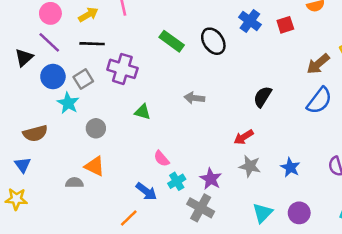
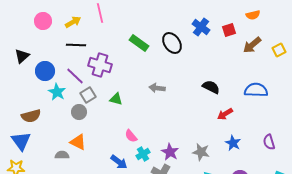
purple line: (49, 42) -> (75, 76), moved
brown arrow: (318, 64) -> (252, 45), moved
gray square: (83, 79) -> (88, 95), moved
black semicircle: (263, 97) -> (211, 87), turned 84
blue semicircle: (319, 101) -> (256, 90), turned -125
red arrow: (244, 137) -> (225, 114), moved
blue triangle: (23, 165) -> (21, 141), size x1.5
gray star: (250, 166) -> (201, 152), moved

